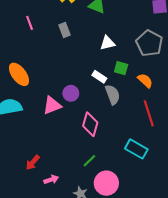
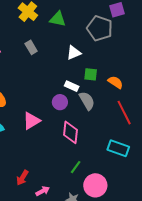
gray pentagon: (149, 43) -> (100, 28), moved
purple circle: (71, 93) -> (60, 102), moved

